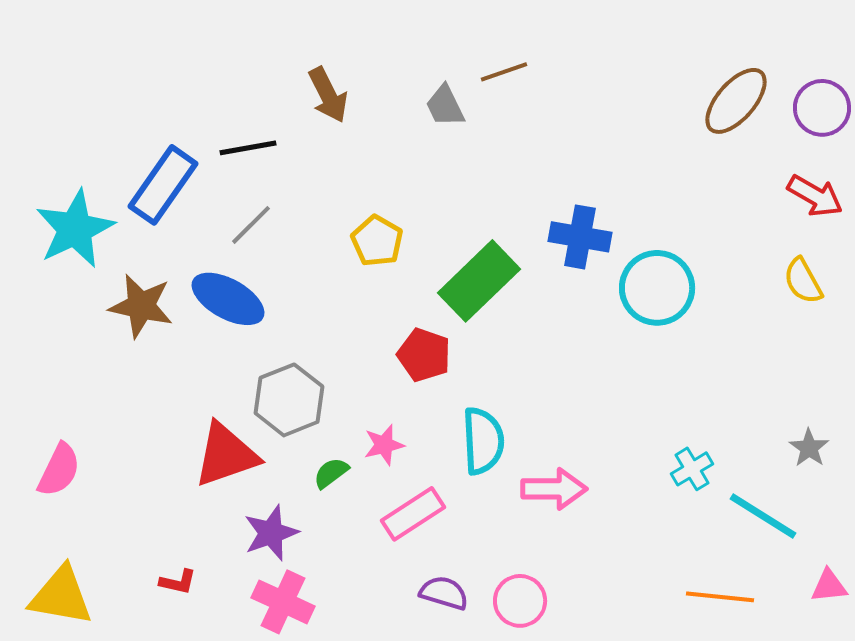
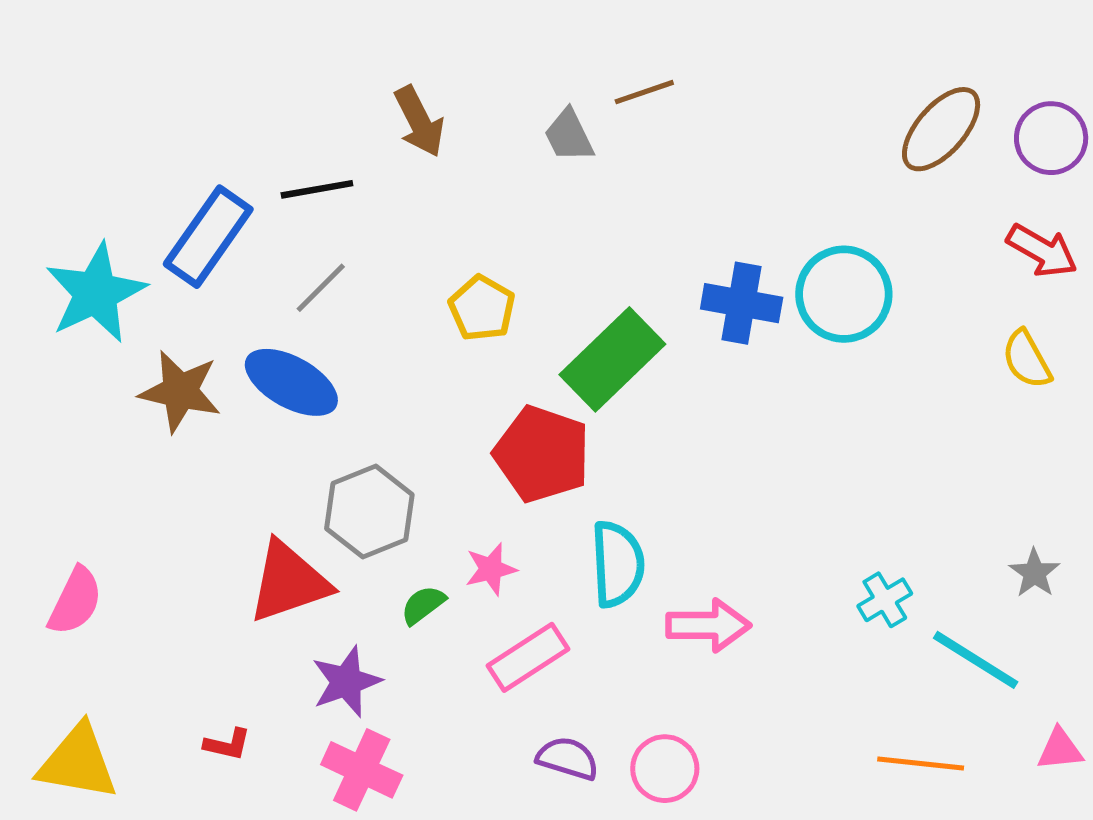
cyan circle: (657, 288) -> (844, 294), moved
red pentagon: (424, 355) -> (542, 454), size x1.4

